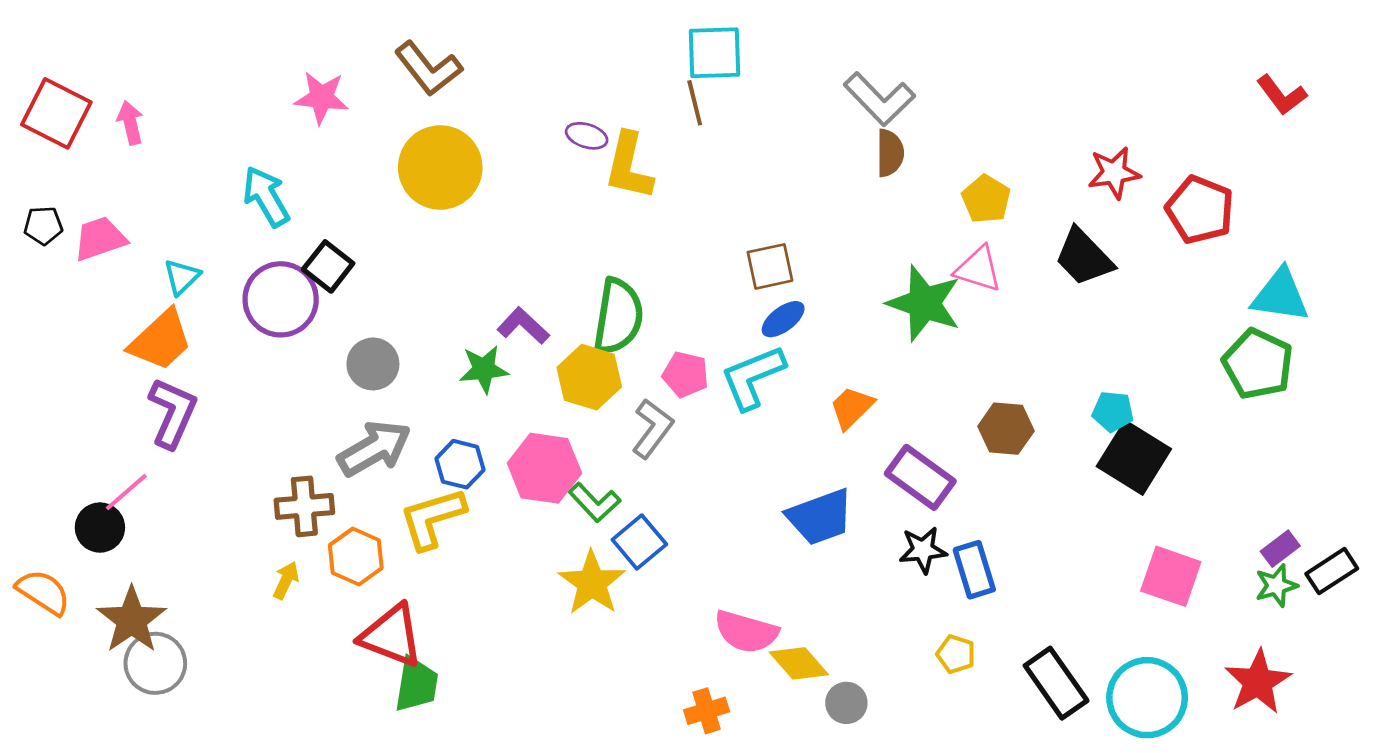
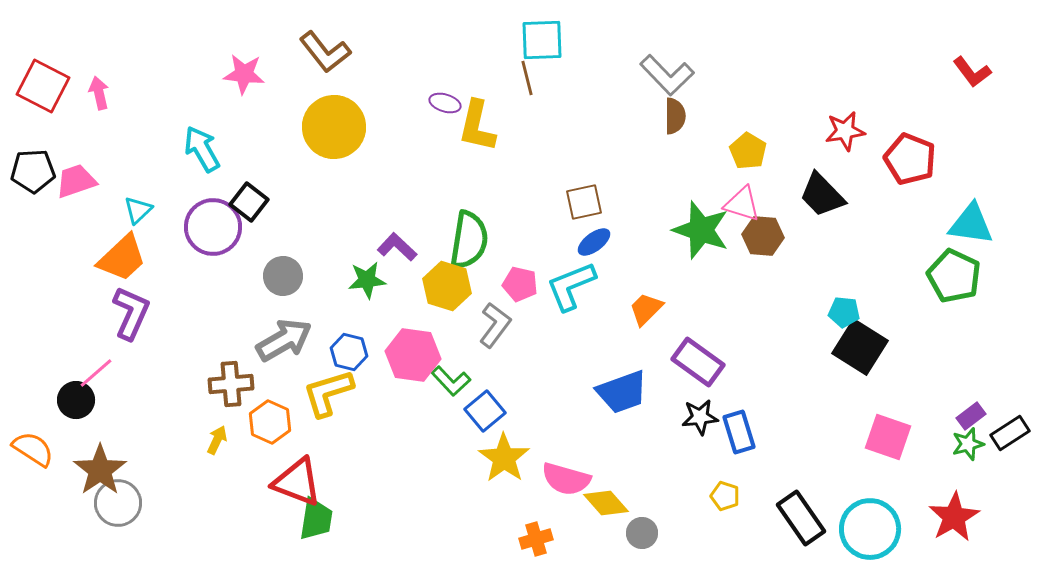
black pentagon: (43, 225) -> (33, 171), size x1.5
brown hexagon: (1006, 429) -> (763, 236), moved
yellow star: (592, 583) -> (504, 458), moved

